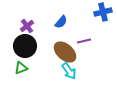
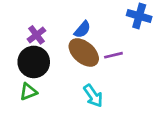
blue cross: (103, 12) -> (139, 16), turned 30
brown ellipse: (65, 52) -> (84, 52), moved

